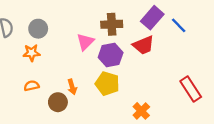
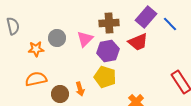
gray circle: (38, 29) -> (57, 38), moved
orange semicircle: (32, 86) -> (36, 79), size x1.5
orange arrow: (72, 87) -> (80, 89), moved

